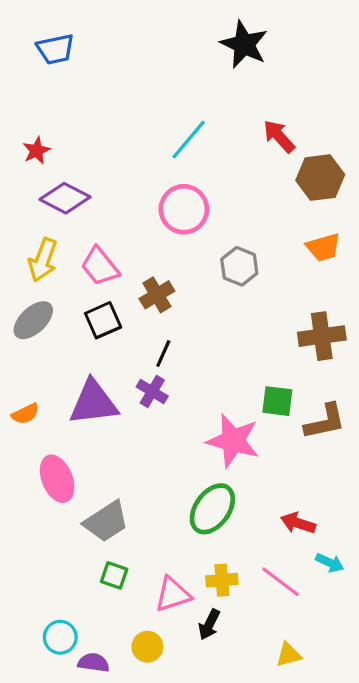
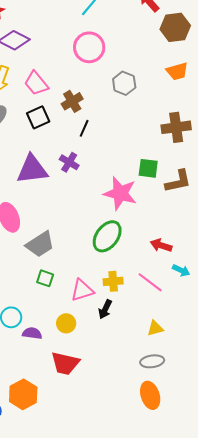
black line: (163, 353) -> (84, 128), moved

